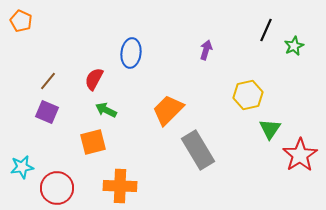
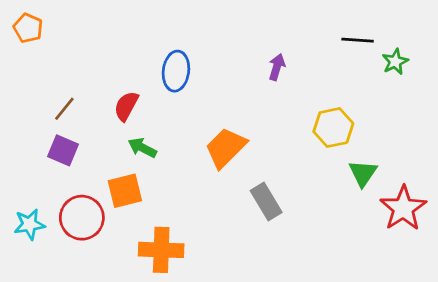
black line: (266, 30) -> (358, 40), turned 70
gray rectangle: (198, 150) -> (266, 202), size x0.7
red circle: (57, 188) -> (82, 218), moved

